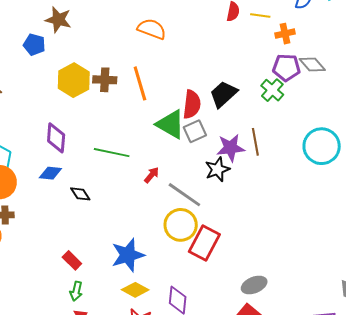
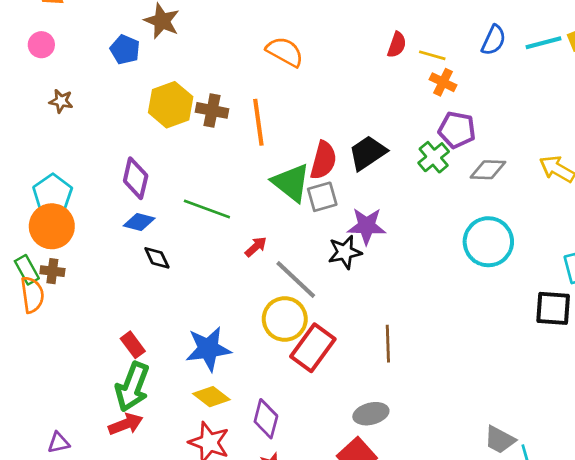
orange cross: (285, 34) -> (443, 82), moved, turned 30
gray diamond: (312, 64) -> (488, 170), moved, turned -56
brown line: (255, 142) -> (388, 344), moved
blue diamond: (50, 173) -> (139, 222), moved
green arrow: (76, 291) -> (132, 387), size x1.8

